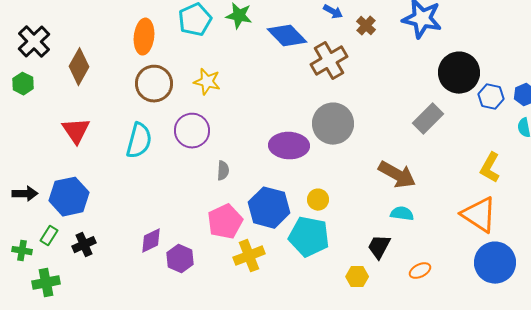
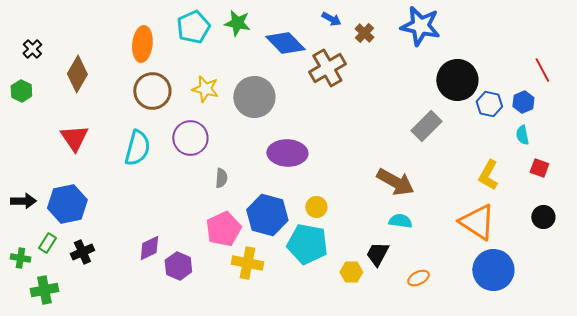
black cross: (34, 42) -> (32, 49), size x0.6
gray circle: (333, 124) -> (254, 97), moved
yellow cross: (249, 256) -> (247, 263), turned 32
yellow hexagon: (357, 277) -> (351, 272), moved

